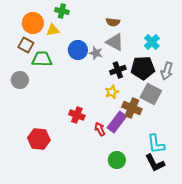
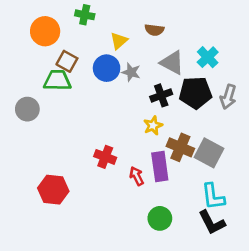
yellow triangle: (53, 30) -> (119, 41), moved, turned -32
gray triangle: (115, 42) -> (172, 63), moved
brown square: (26, 45) -> (67, 61), moved
gray square: (151, 94) -> (209, 153), moved
purple rectangle: (117, 122) -> (160, 166), turned -45

